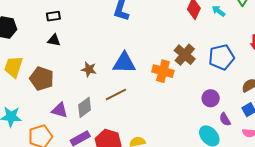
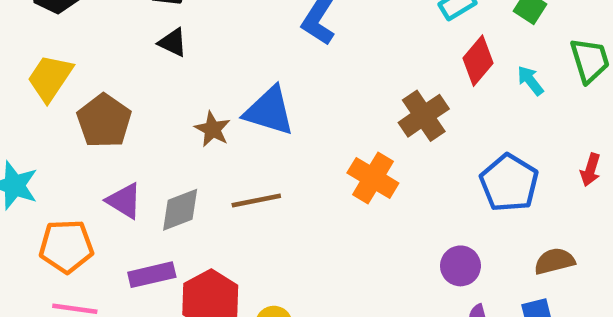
black triangle: (54, 40) -> (173, 42), moved
brown cross: (185, 55) -> (424, 116), moved
blue pentagon: (222, 57) -> (509, 183), turned 30
blue triangle: (124, 63) -> (269, 111), moved

